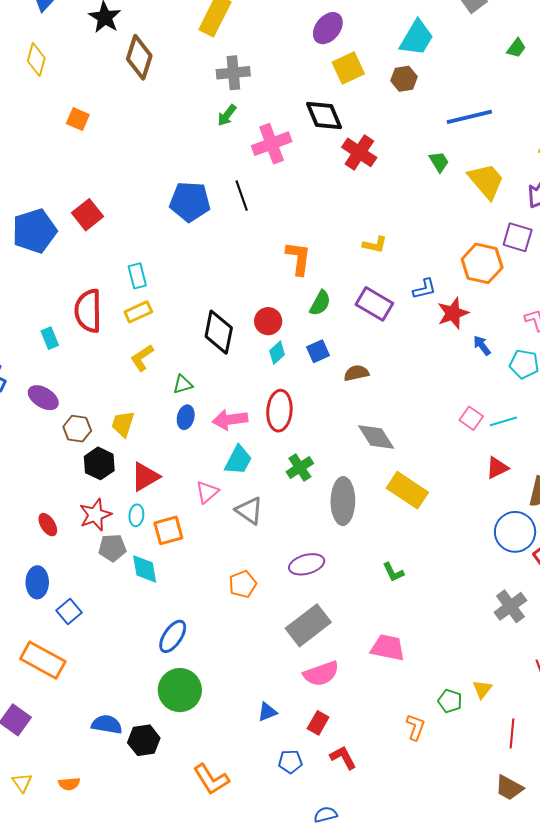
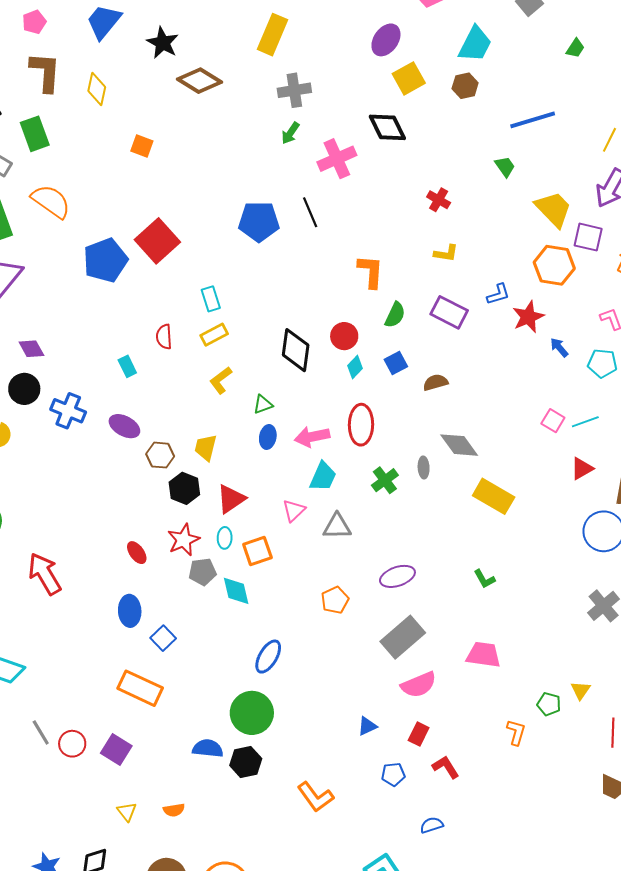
brown diamond: (139, 57) -> (199, 81), turned -72
red cross: (359, 152) -> (439, 200), moved, size x0.7
yellow trapezoid: (486, 181) -> (553, 209), moved
red square: (87, 215) -> (157, 241), size x1.4
red semicircle: (88, 311) -> (164, 337), size x0.6
gray ellipse: (343, 501) -> (424, 467), moved, size x0.5
gray triangle: (249, 511) -> (337, 526), turned -32
green circle: (180, 690) -> (252, 713), moved

